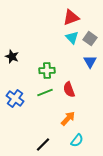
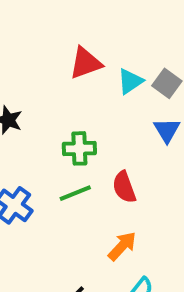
red triangle: (71, 18) -> (85, 63), moved
cyan triangle: (72, 38) -> (130, 81), turned 40

